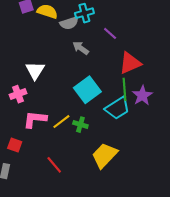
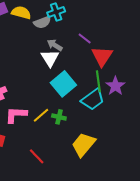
purple line: (110, 33) -> (85, 39), moved
red triangle: (130, 63) -> (102, 56), turned -30
white triangle: (35, 70) -> (50, 58), moved

